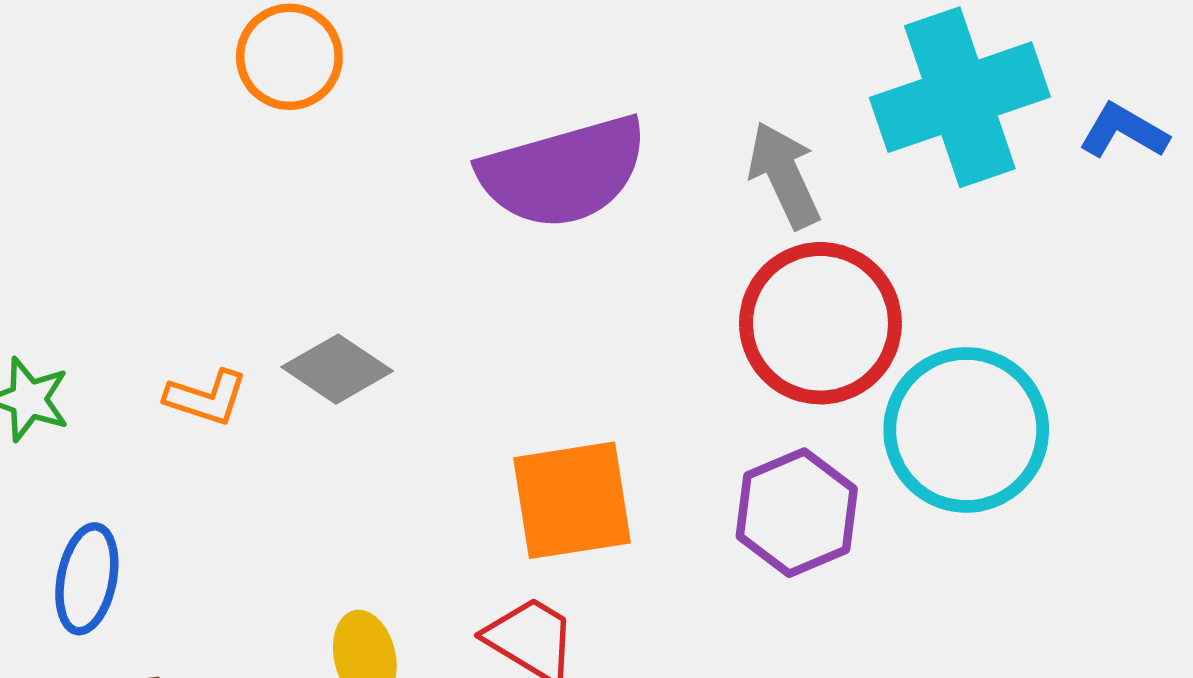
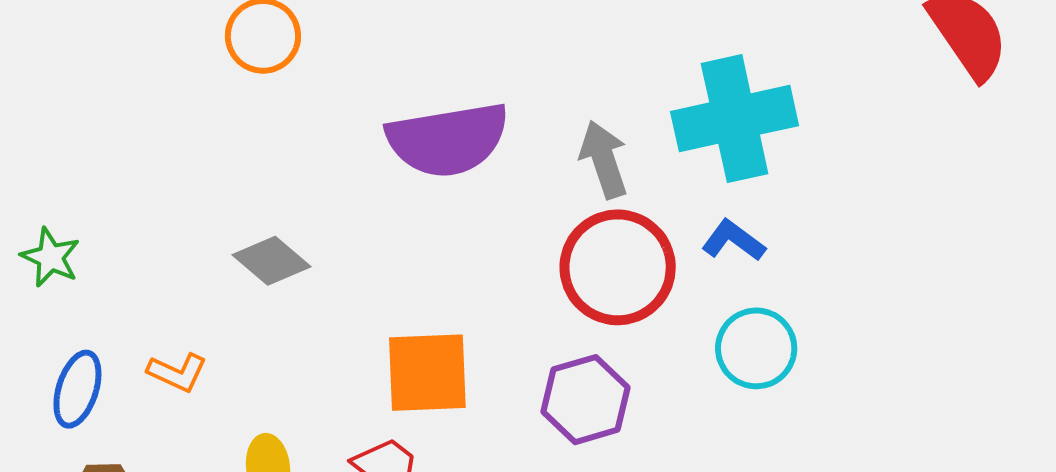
blue L-shape: (1124, 131) -> (733, 241), moved
orange L-shape: (206, 398) -> (177, 372), moved
cyan circle: (966, 430) -> (756, 348), moved, size x0.7

